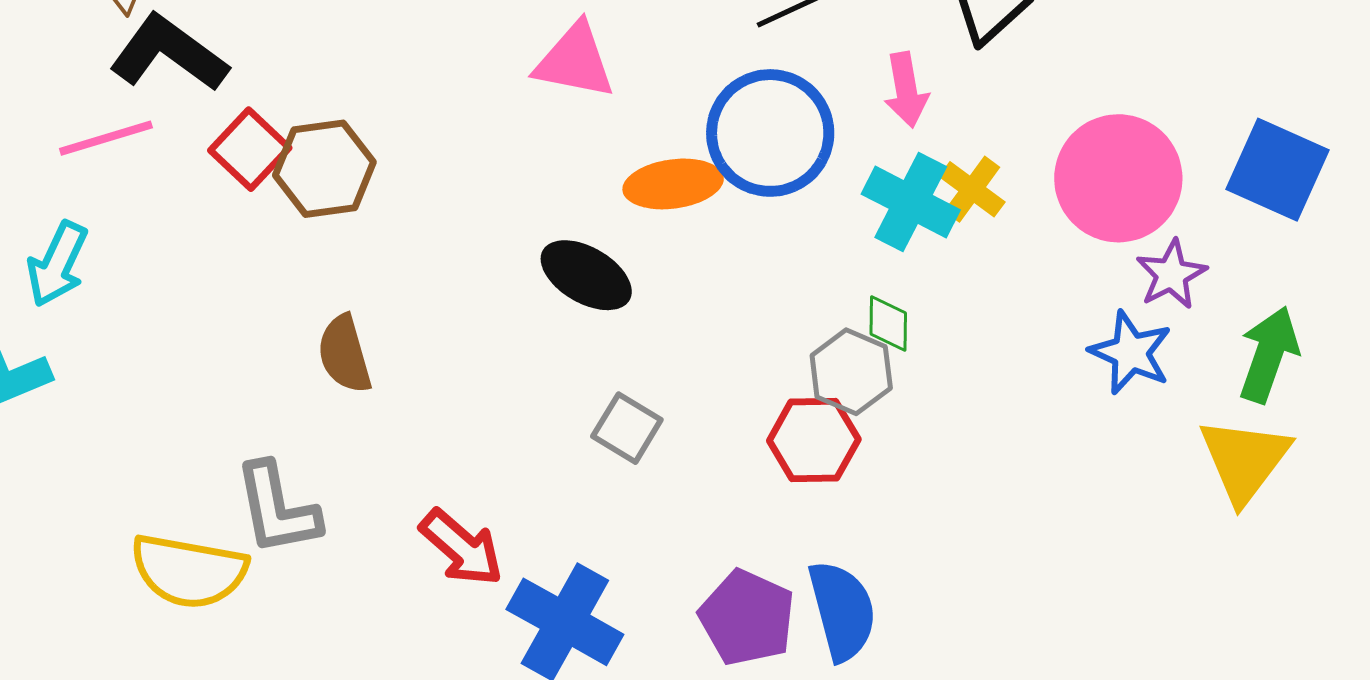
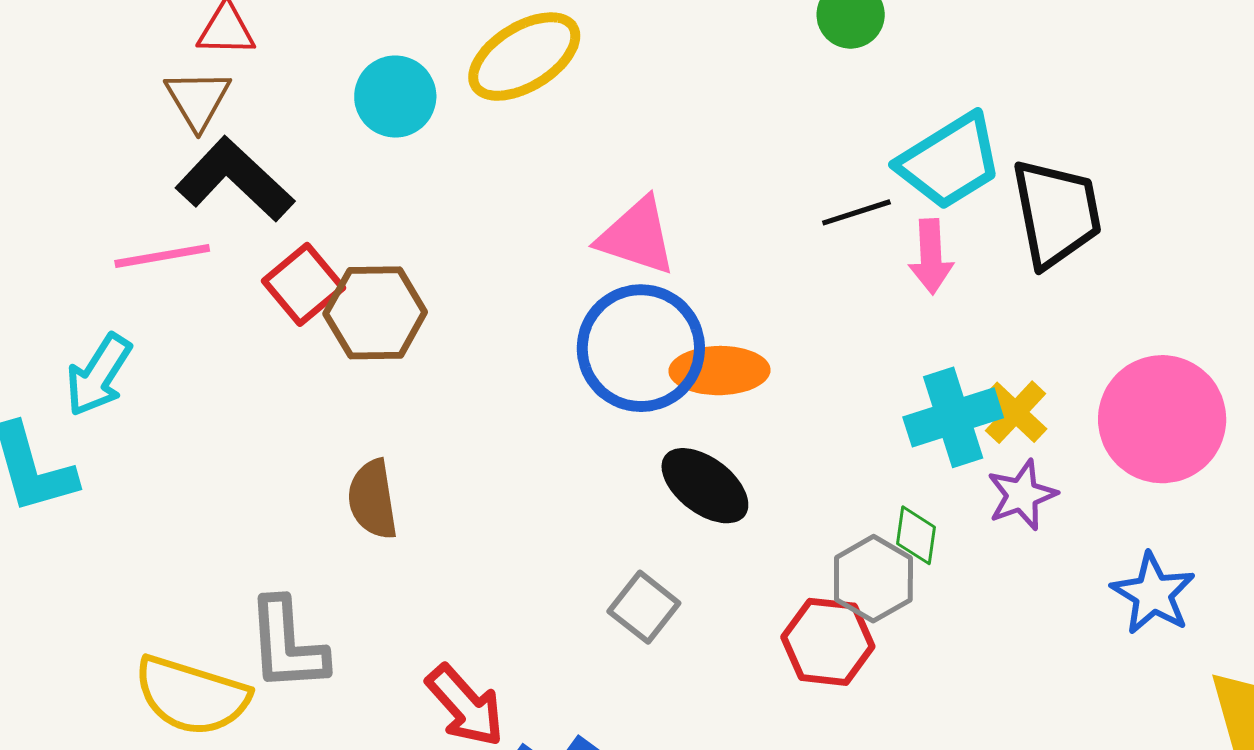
pink arrow: (906, 90) -> (931, 257), moved
blue circle: (770, 133) -> (641, 348), moved
cyan cross: (911, 202) -> (953, 417), turned 38
purple star: (1171, 274) -> (1022, 495), moved
black ellipse: (586, 275) -> (705, 486), moved

